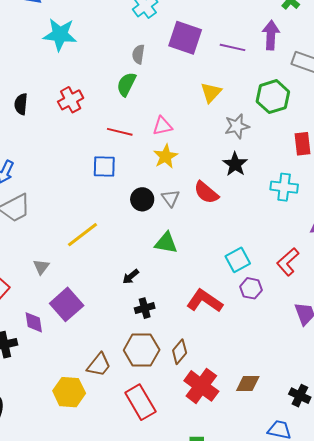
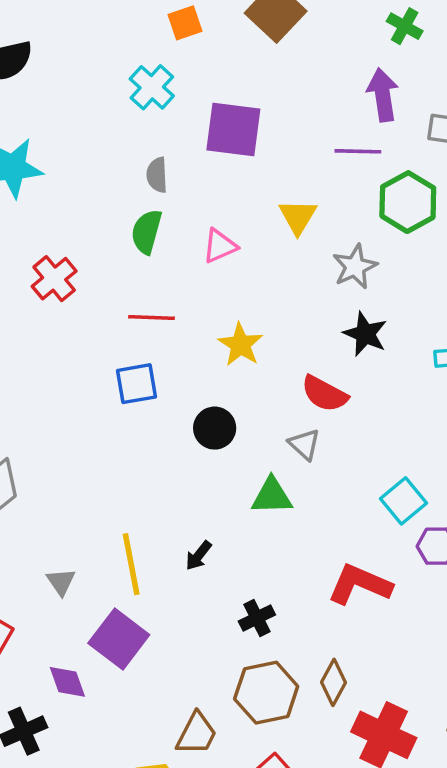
purple line: (232, 47) -> (358, 151), moved
pink triangle: (162, 126) -> (220, 246), moved
gray triangle: (170, 198) -> (304, 444), moved
yellow line: (82, 235) -> (131, 564), moved, turned -52
black arrow: (131, 277) -> (199, 556), moved

